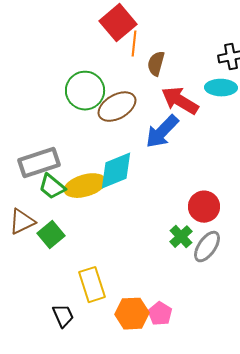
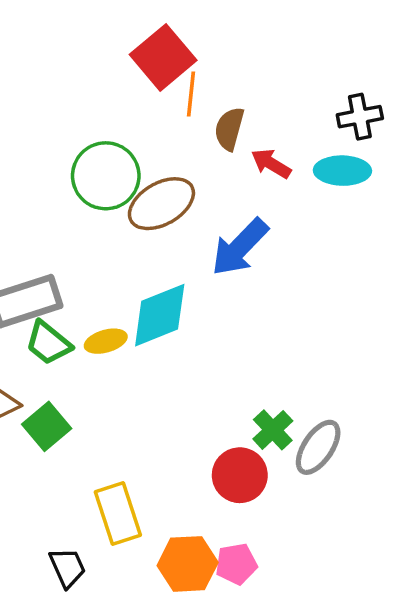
red arrow: (180, 101) -> (271, 164), moved, size x0.6
yellow ellipse: (85, 186) -> (106, 341), size x0.6
red circle: (204, 207) -> (240, 475), moved
pink pentagon: (160, 314) -> (236, 564), turned 30

